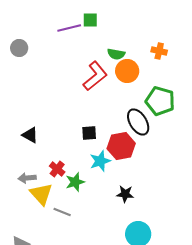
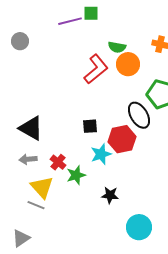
black triangle: (30, 135) -> (31, 128), size x1.5
gray arrow: (27, 178) -> (28, 159), moved
black star: (125, 194) -> (110, 195), moved
gray line: (62, 212) -> (36, 205), moved

